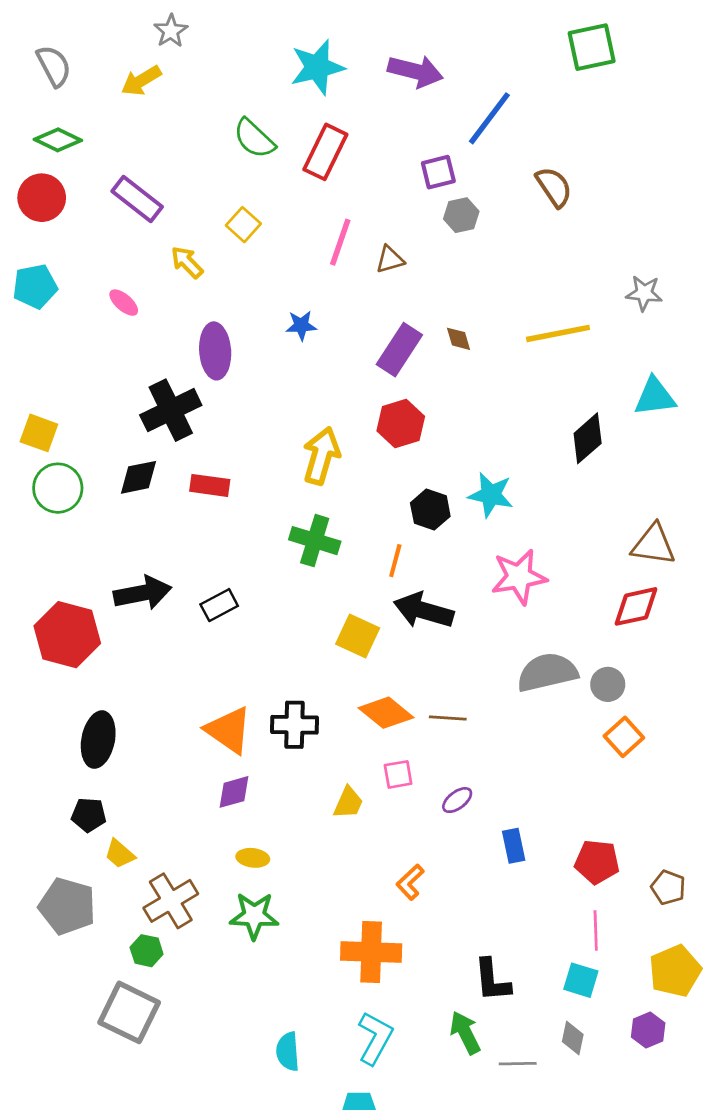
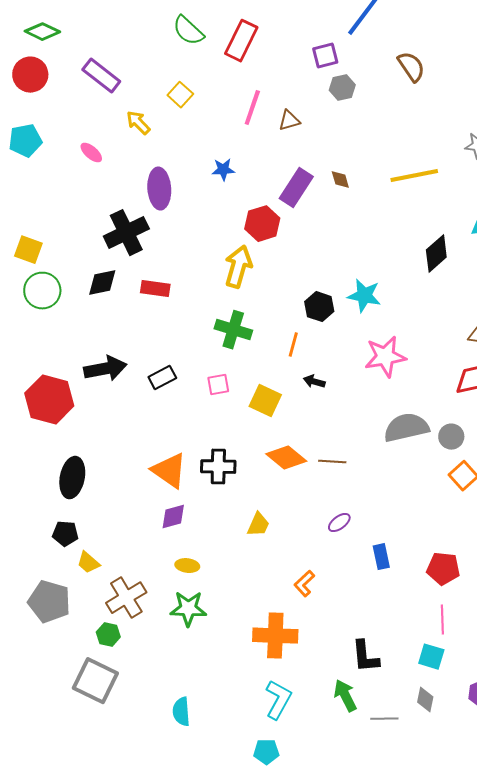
red hexagon: (401, 424) -> (262, 224), moved
black arrow: (424, 610) -> (314, 382), size x0.5
pink square: (398, 774) -> (218, 385), moved
cyan semicircle: (288, 1051) -> (181, 712), moved

